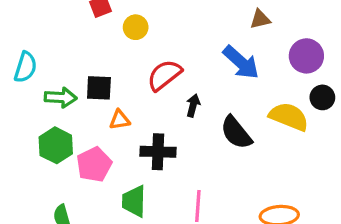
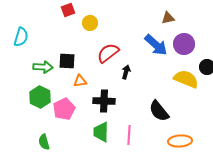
purple circle: (306, 56) -> (184, 44), moved
cyan semicircle: (25, 67) -> (21, 37), moved
black semicircle: (236, 133) -> (159, 111), moved
green trapezoid: (134, 201) -> (101, 132), moved

